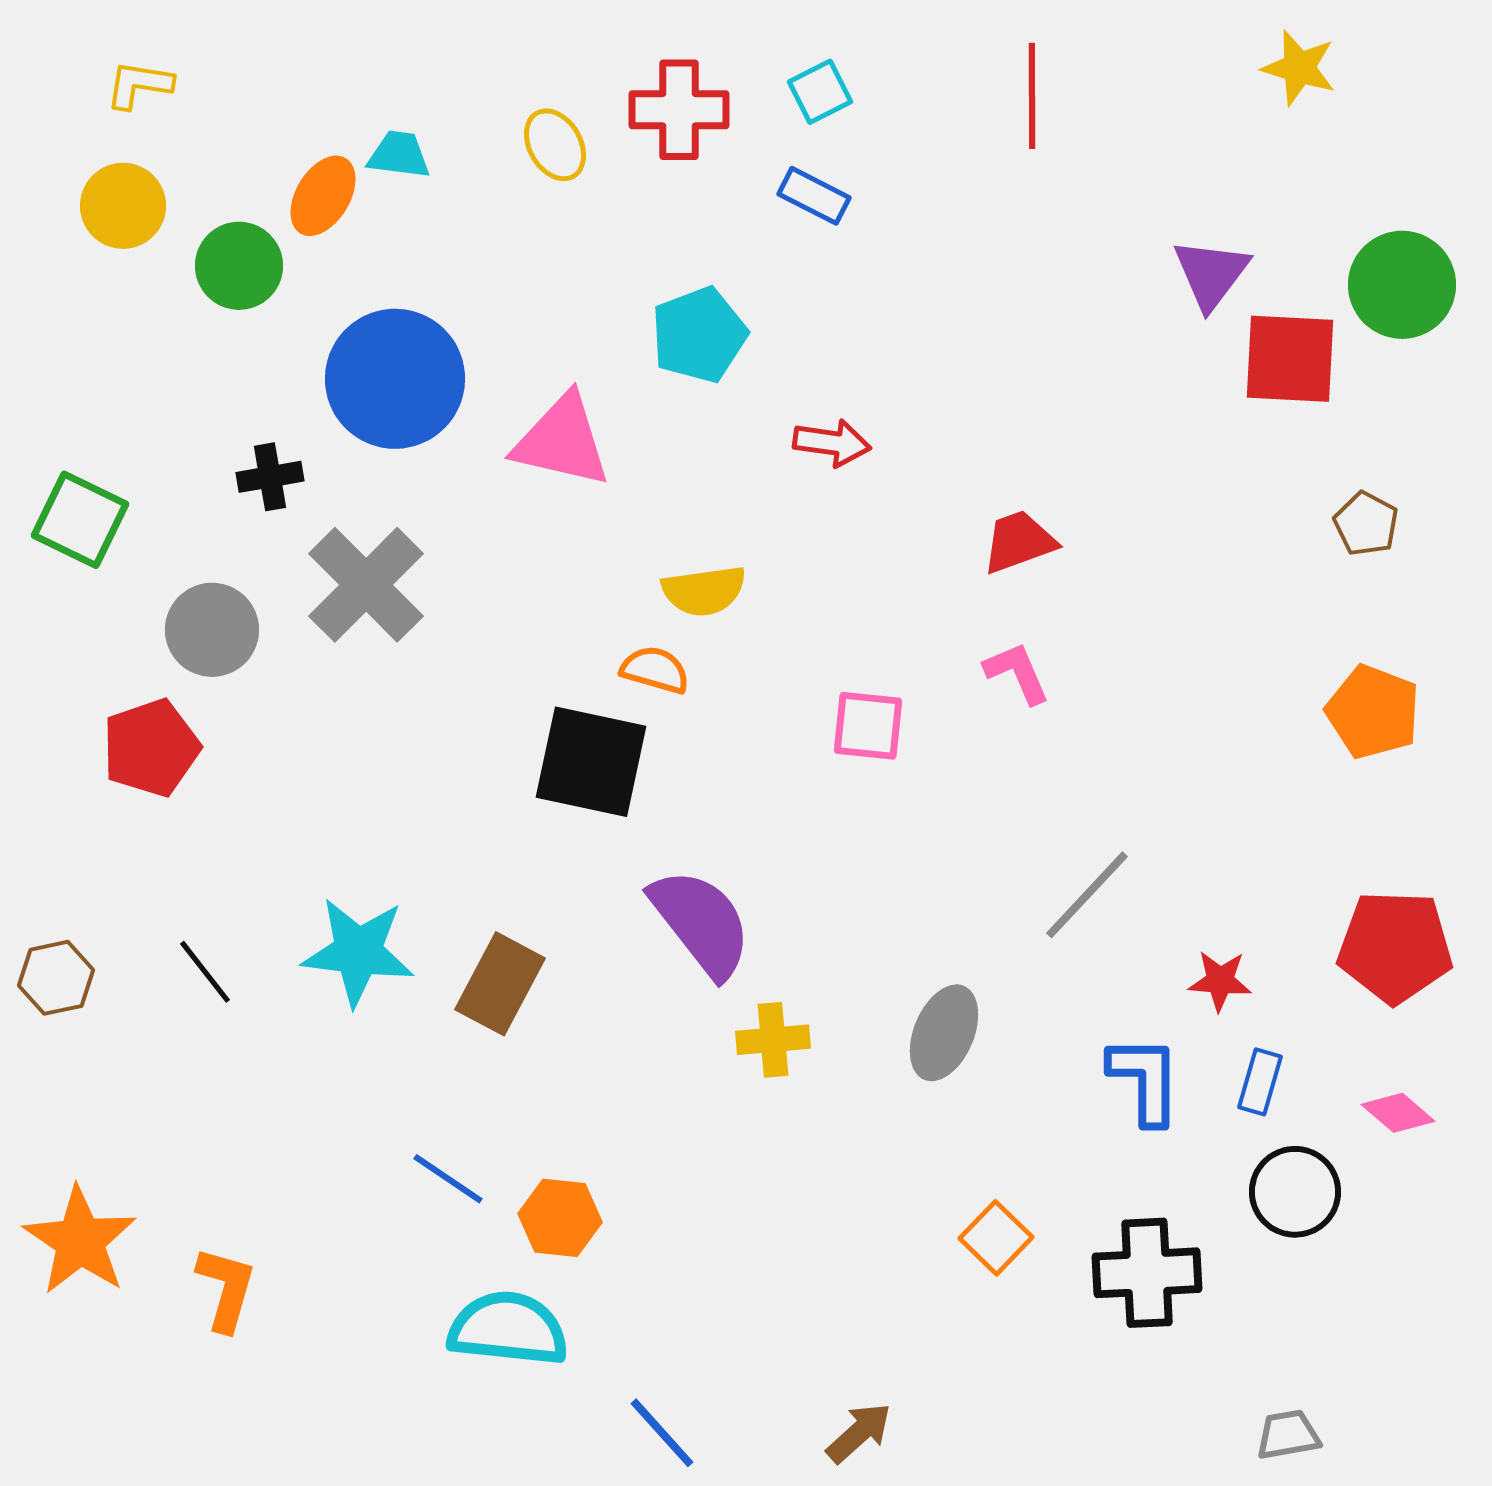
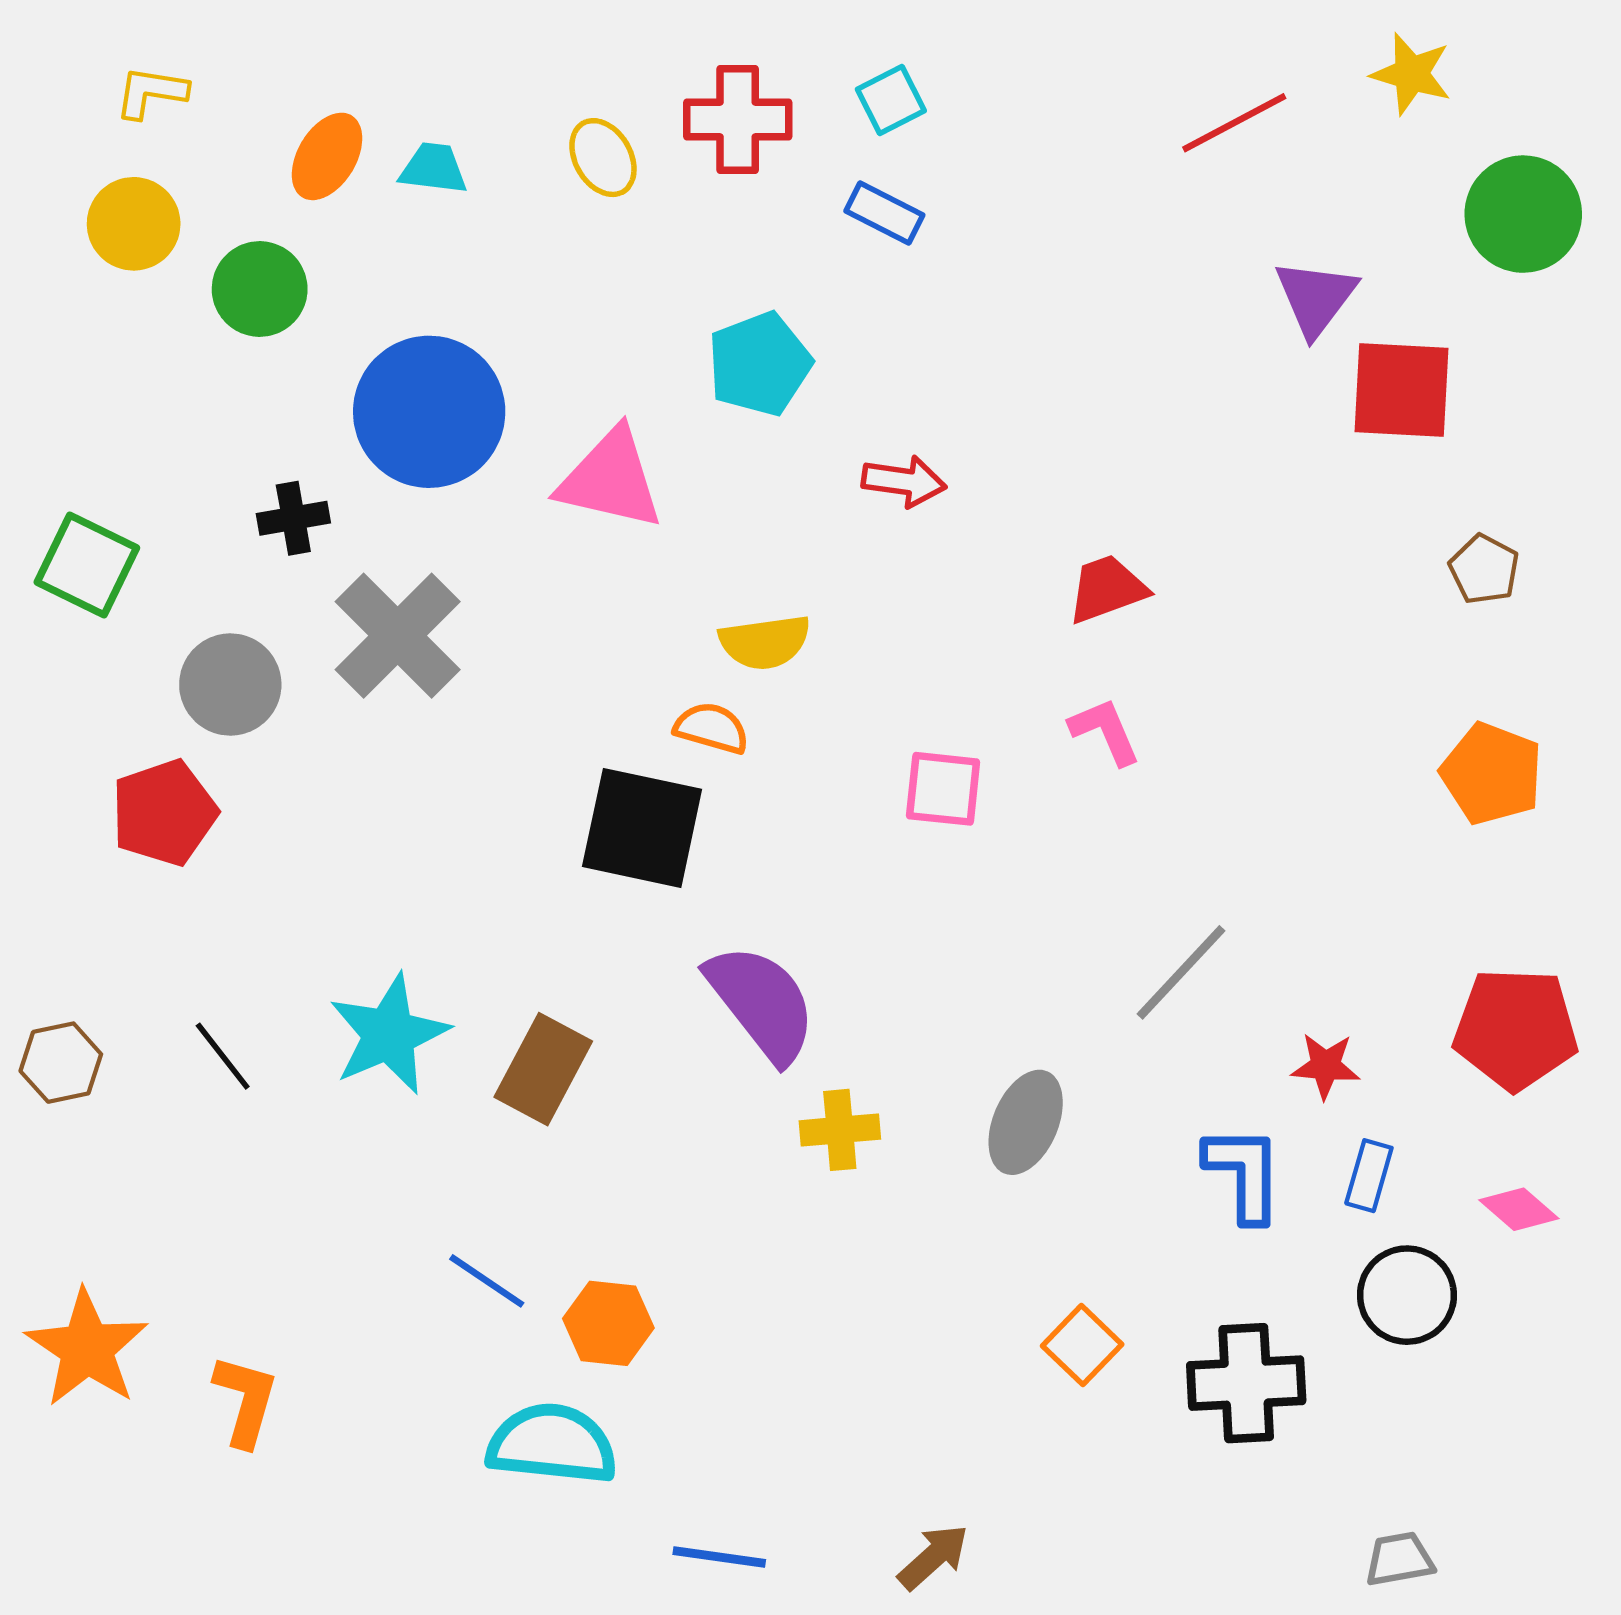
red line: (1032, 96) -> (1234, 123), moved, turned 62
orange ellipse: (323, 196) -> (327, 156), moved
green circle: (1402, 285) -> (1523, 214), moved
cyan star: (358, 952) -> (389, 1034), turned -30
blue line: (662, 1433) -> (719, 1557), turned -40

